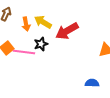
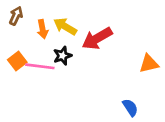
blue semicircle: (92, 83) -> (130, 108), turned 56

